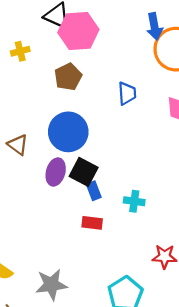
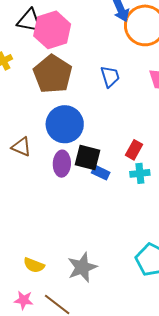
brown pentagon: (68, 77) -> (53, 74), size x1.5
blue rectangle: (94, 191) -> (101, 173), turned -30
red rectangle: (92, 223) -> (134, 150), moved, turned -54

